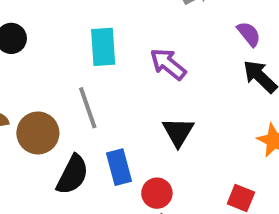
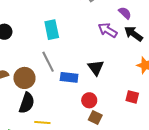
purple arrow: (168, 64) -> (108, 30), moved
blue rectangle: (119, 167) -> (69, 77), moved, turned -60
black semicircle: (72, 175) -> (27, 103), moved

